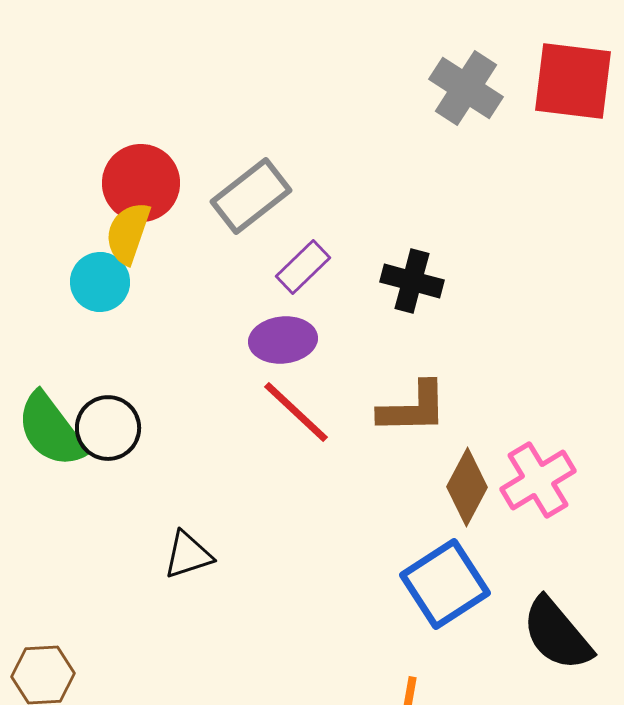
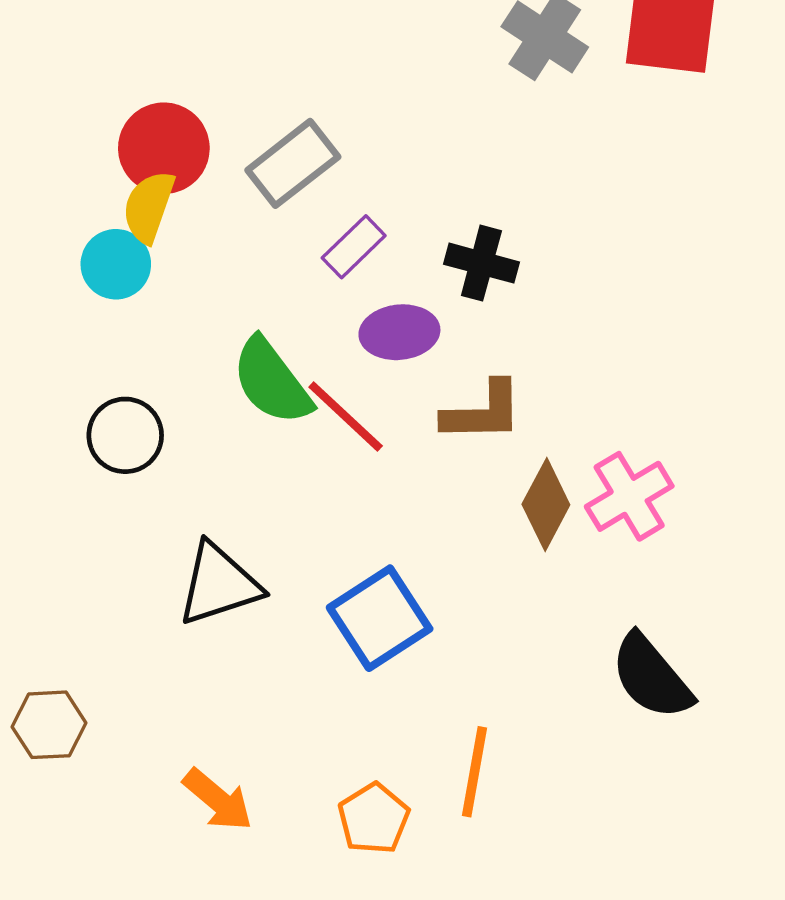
purple ellipse: (283, 340) -> (399, 332), moved
green semicircle: (51, 430) -> (272, 381), moved
black triangle: (188, 555) -> (219, 584), size x1.5
blue square: (445, 584) -> (380, 618), moved

